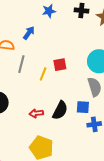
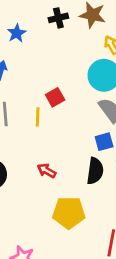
black semicircle: (60, 110) -> (95, 171), moved
red arrow: (36, 113) -> (47, 171), turned 56

